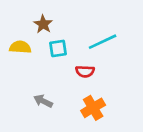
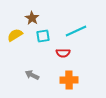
yellow semicircle: (20, 47) -> (15, 35), turned -35
orange cross: (93, 108) -> (69, 80), turned 30

